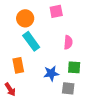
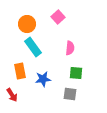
pink square: (56, 11) -> (58, 17), turned -32
blue star: (51, 73) -> (43, 79), moved

